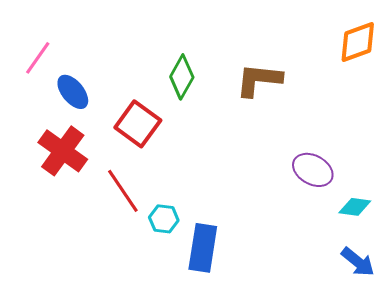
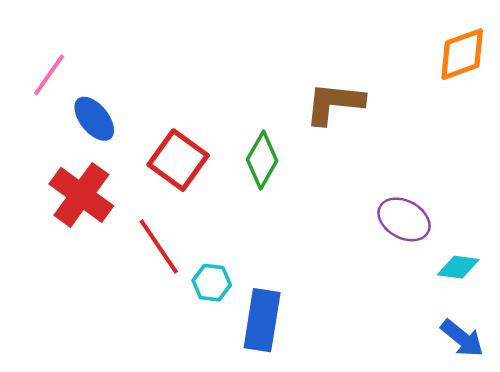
green diamond: (182, 77) -> (262, 160), moved

